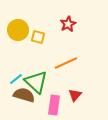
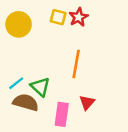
yellow square: (38, 37) -> (58, 17), moved
orange line: (66, 63) -> (76, 64), turned -55
green triangle: (36, 82) -> (40, 87), size x0.7

